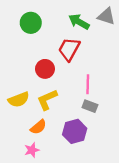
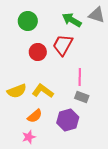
red circle: (45, 69) -> (38, 52), moved
yellow L-shape: (47, 100) -> (43, 91), turned 60

